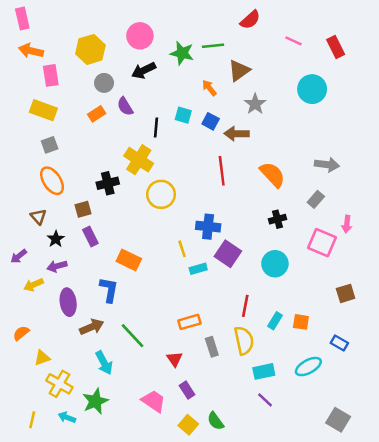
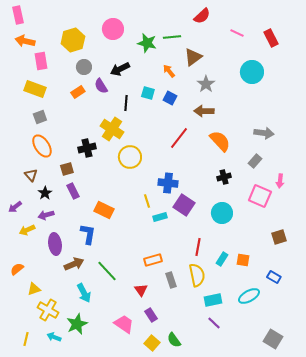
black arrow: (144, 71) -> (120, 69), moved
brown arrow: (237, 134) -> (204, 111), moved
red line: (222, 171) -> (179, 138), turned 45

